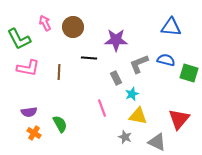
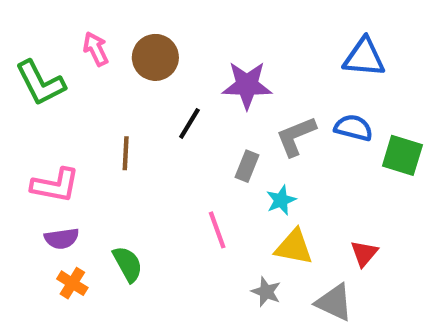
black line: (89, 58) -> (189, 123), turned -63
pink L-shape: (28, 68) -> (55, 185), moved
gray rectangle: (116, 78) -> (247, 166), turned 48
red triangle: (179, 119) -> (364, 253), moved, size x0.6

